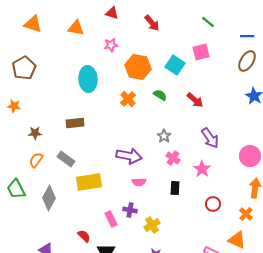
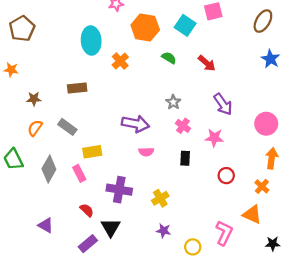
orange cross: (128, 99) -> (120, 61), moved
pink star: (202, 169) -> (214, 138), turned -30
yellow rectangle: (89, 182) -> (92, 152), size x0.7
purple cross: (130, 210) -> (119, 190), moved, size x1.6
pink rectangle: (111, 219) -> (79, 173), moved

